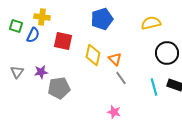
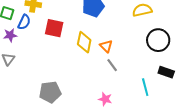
purple star: (41, 72) -> (10, 35), moved
cyan line: (154, 87) -> (145, 87), moved
gray pentagon: (59, 88) -> (50, 92), moved

